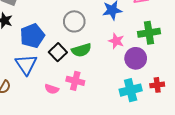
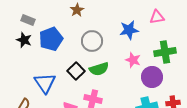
blue pentagon: (32, 36) -> (51, 39), moved

